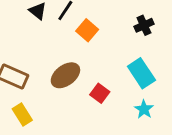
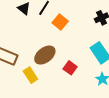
yellow rectangle: (22, 114) -> (30, 75), moved

